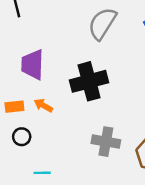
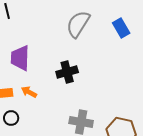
black cross: (89, 81) -> (67, 72), size x0.7

